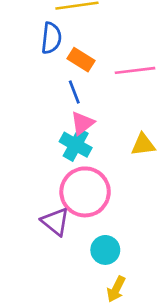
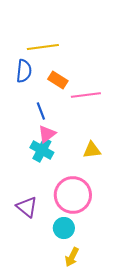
orange rectangle: (81, 60) -> (58, 80), moved
pink circle: (85, 192) -> (73, 195), moved

